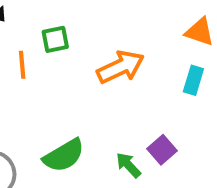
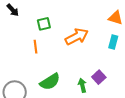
orange line: (22, 65) -> (35, 47), moved
green arrow: (128, 165) -> (82, 85), turned 32

